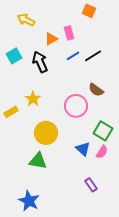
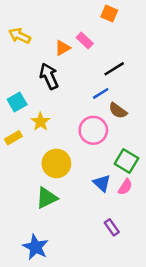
yellow arrow: (26, 20) -> (20, 36), moved
pink rectangle: (69, 33) -> (85, 41), turned -32
cyan square: (14, 56) -> (17, 102), moved
blue line: (73, 56) -> (101, 93), moved
green triangle: (38, 161) -> (47, 198), turned -36

